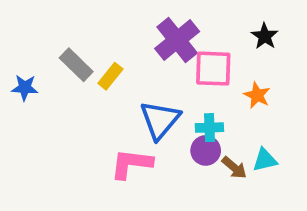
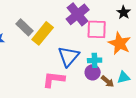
yellow rectangle: (110, 76) -> (43, 33), size x1.6
orange star: (257, 95) -> (120, 43), size x1.6

